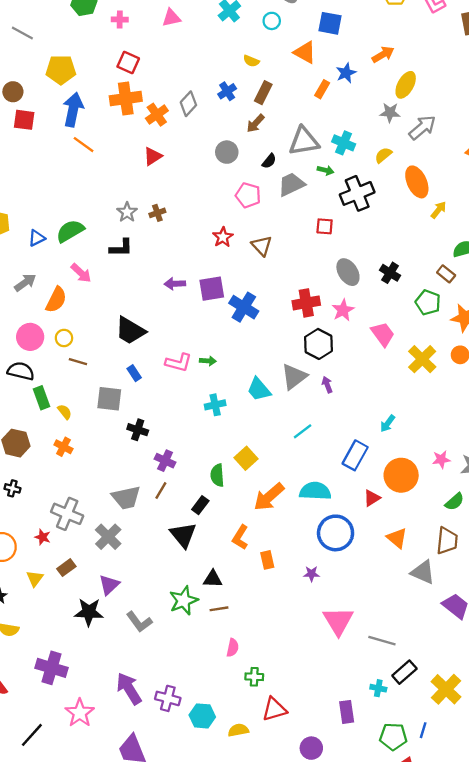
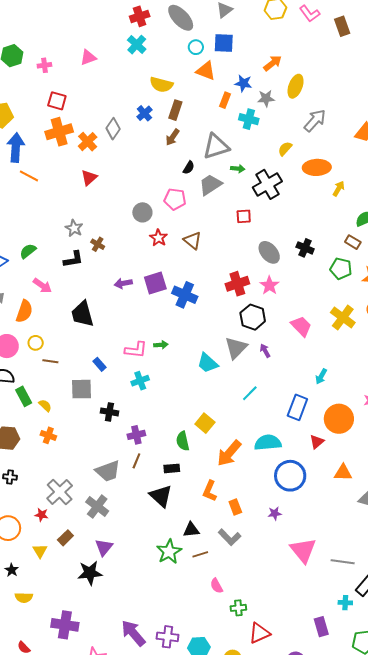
cyan circle: (272, 21) -> (196, 47), moved
yellow semicircle: (251, 61) -> (161, 85), size x1.6
blue star: (346, 73) -> (243, 83), turned -30
gray star: (390, 112) -> (266, 98), moved
cyan cross: (344, 143) -> (249, 119), moved
gray circle: (227, 152) -> (142, 212), moved
orange ellipse: (417, 182) -> (317, 167), turned -60
brown cross: (157, 213) -> (98, 244), moved, turned -32
green semicircle: (70, 231) -> (28, 251), size x0.7
black trapezoid: (130, 331) -> (82, 314), moved, turned 52
pink trapezoid: (383, 334) -> (301, 326), moved
cyan cross: (215, 405) -> (140, 381), moved
purple cross: (165, 461) -> (136, 435), turned -30
black rectangle: (200, 505) -> (172, 468), turned 56
gray cross: (67, 514) -> (60, 492), turned 32
orange triangle: (397, 538) -> (343, 473), turned -30
gray L-shape: (139, 622) -> (230, 537), moved
pink semicircle: (233, 648) -> (216, 586), turned 147

